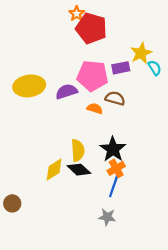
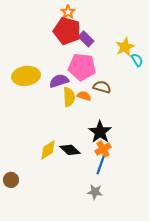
red pentagon: (91, 28) -> (67, 31), moved
purple rectangle: (121, 68) -> (86, 39), moved, turned 56
yellow semicircle: (78, 150) -> (69, 97), moved

